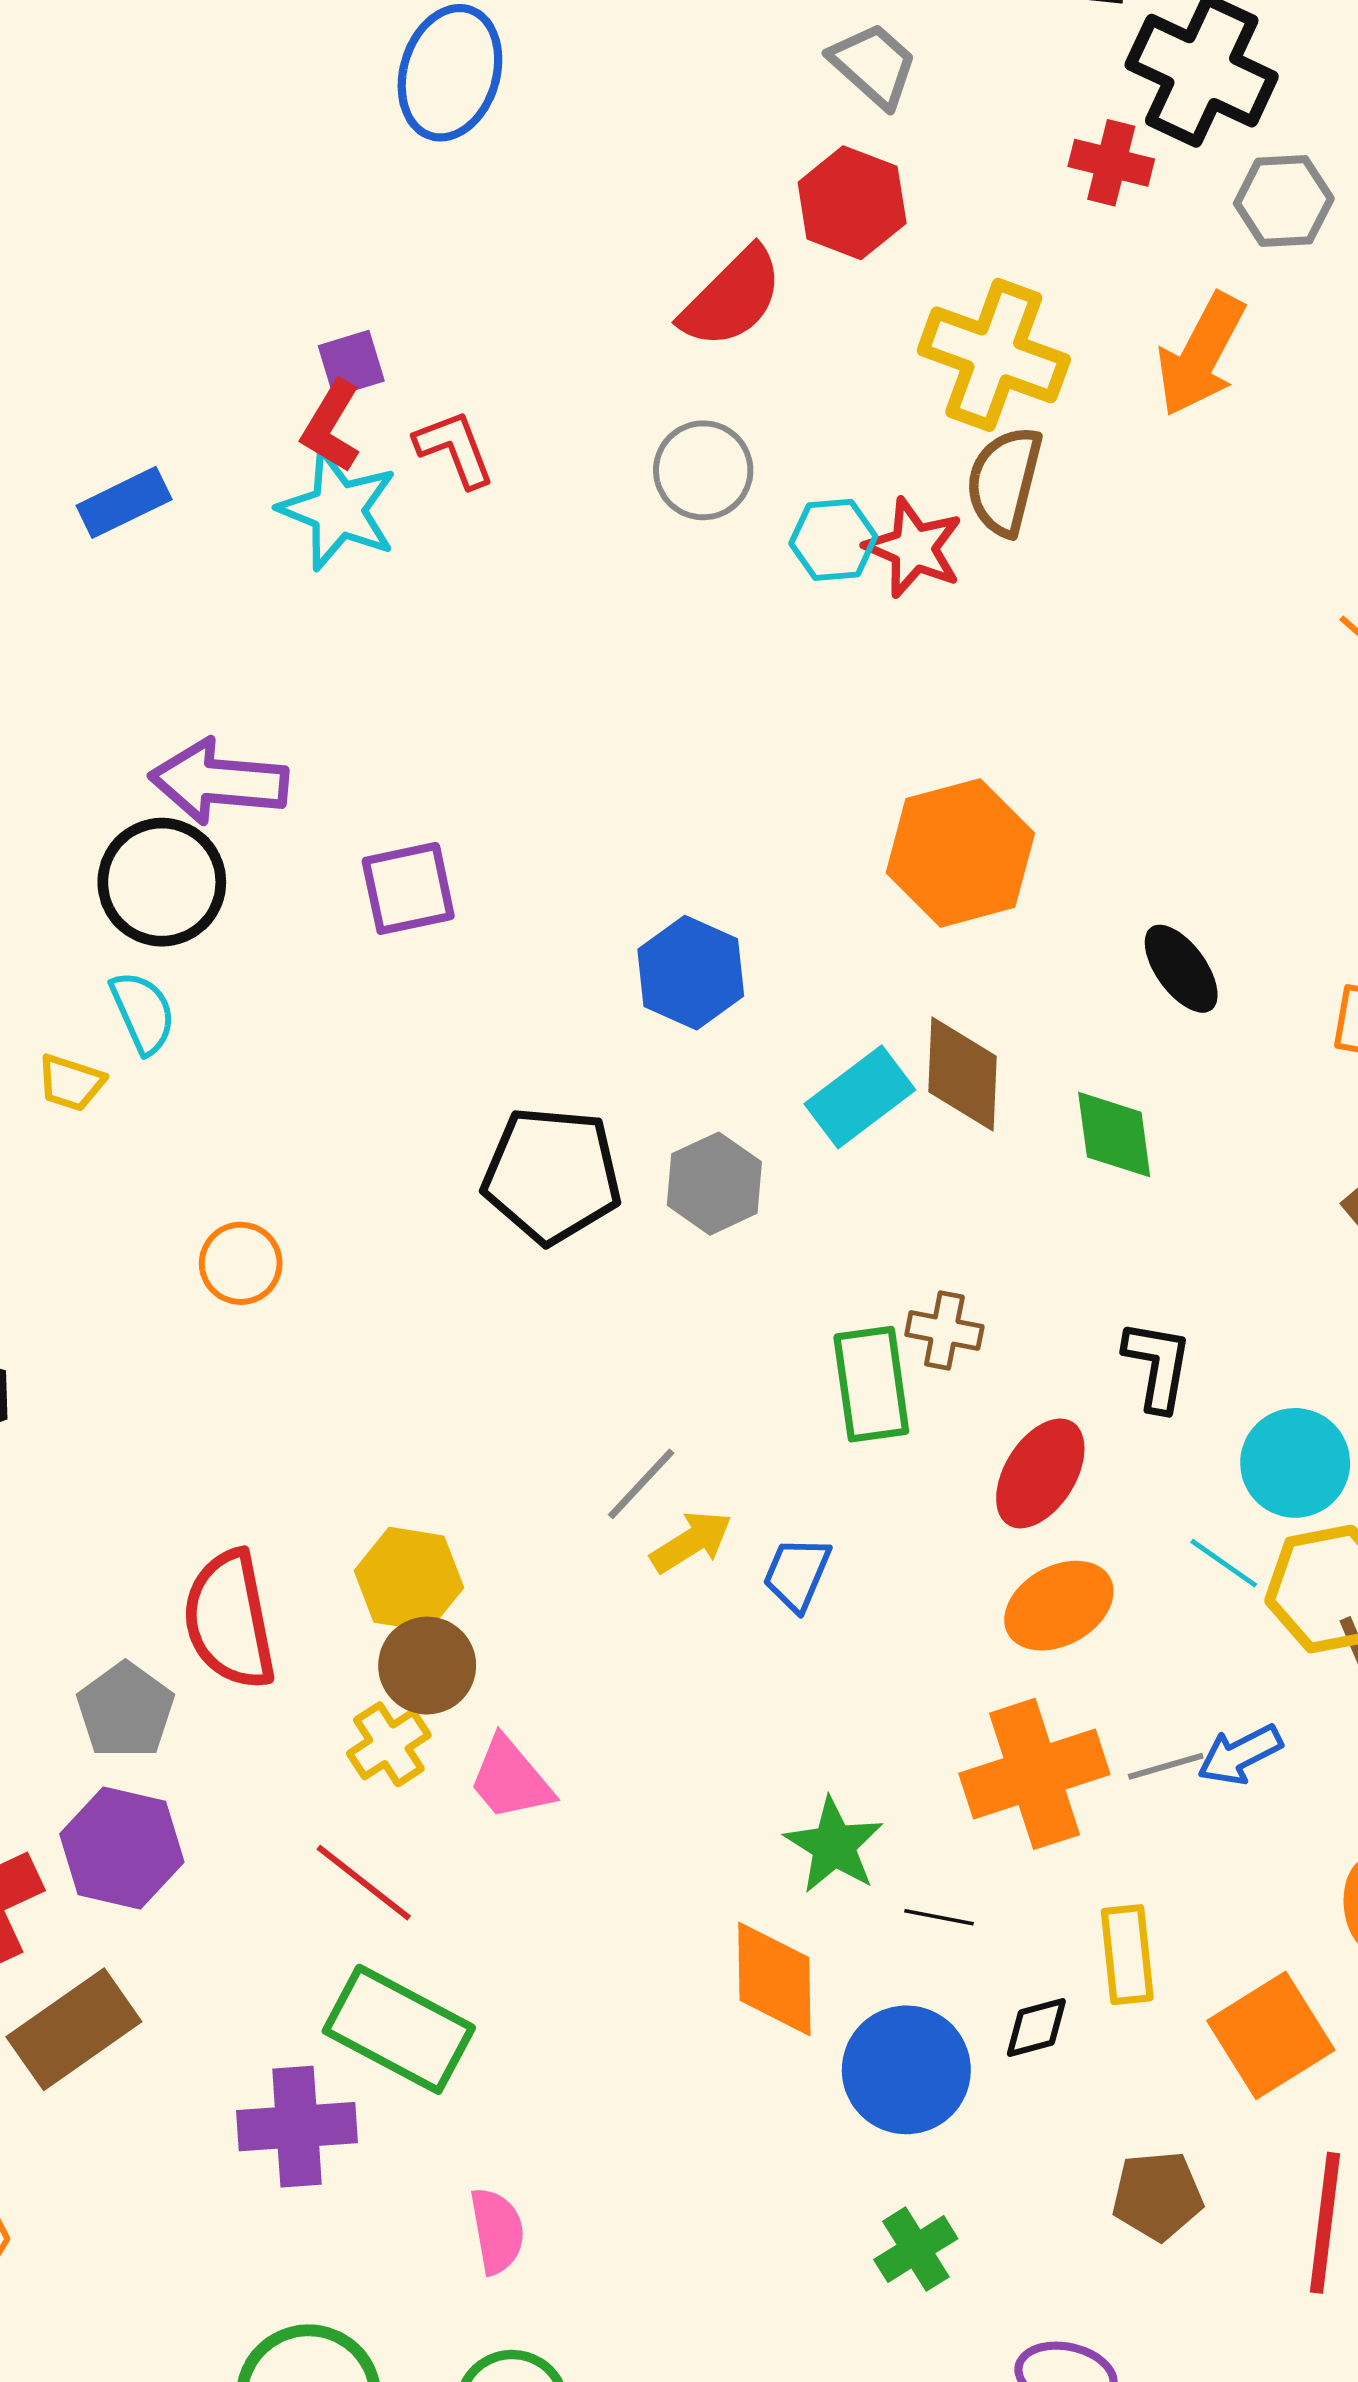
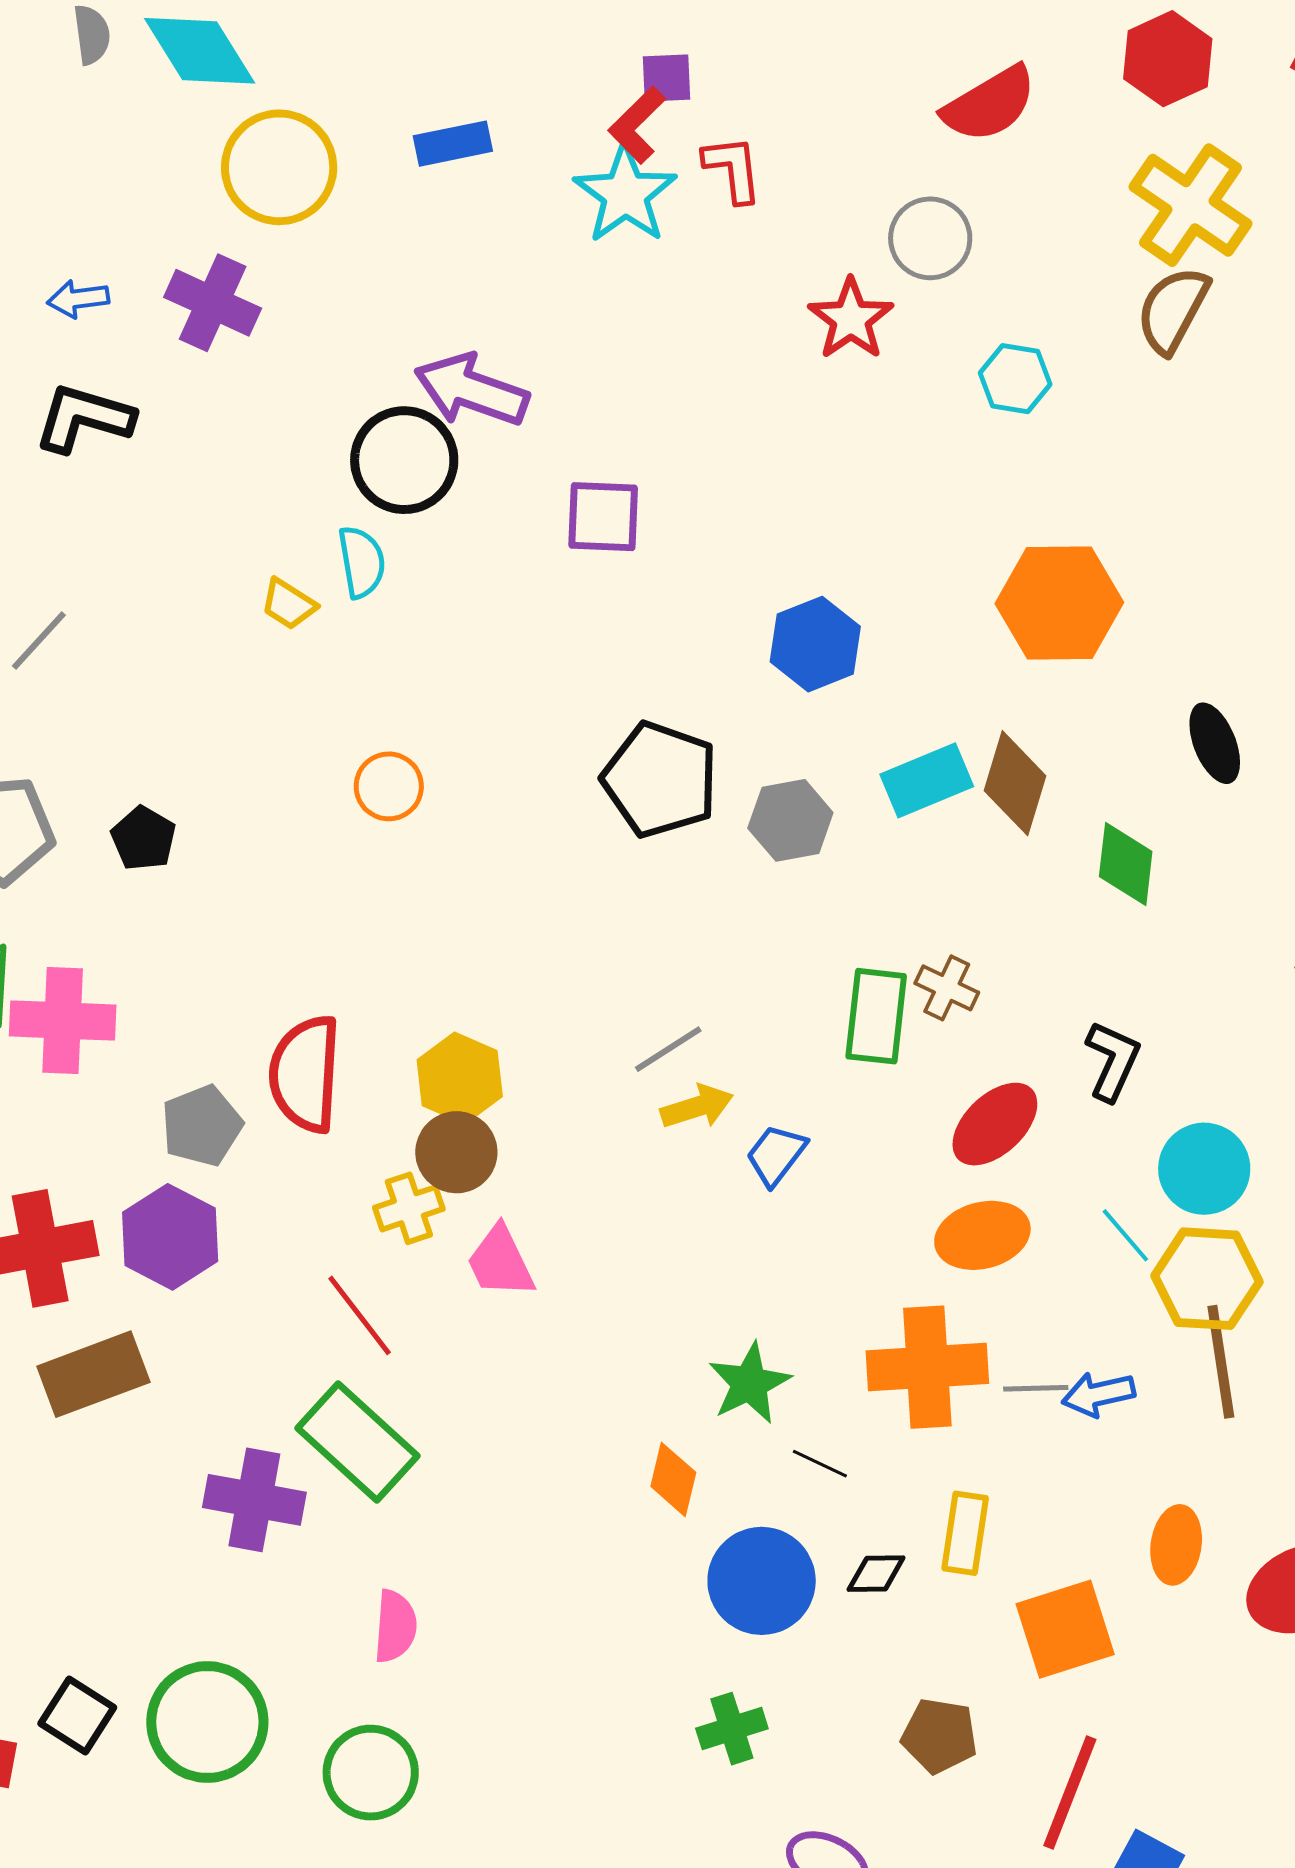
red hexagon: (852, 203) -> (1168, 59), moved
cyan hexagon: (833, 540) -> (1015, 379), moved
red star: (914, 548) -> (851, 319), moved
orange diamond: (774, 1979) -> (673, 1479), size x0.7

